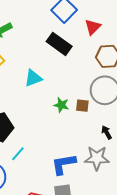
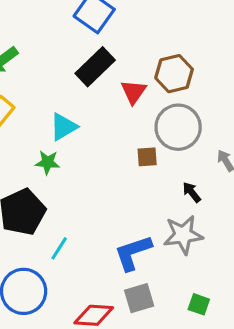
red triangle: (93, 27) -> (134, 92), moved
black rectangle: (59, 44) -> (95, 67), turned -70
green star: (61, 105) -> (48, 162), moved

